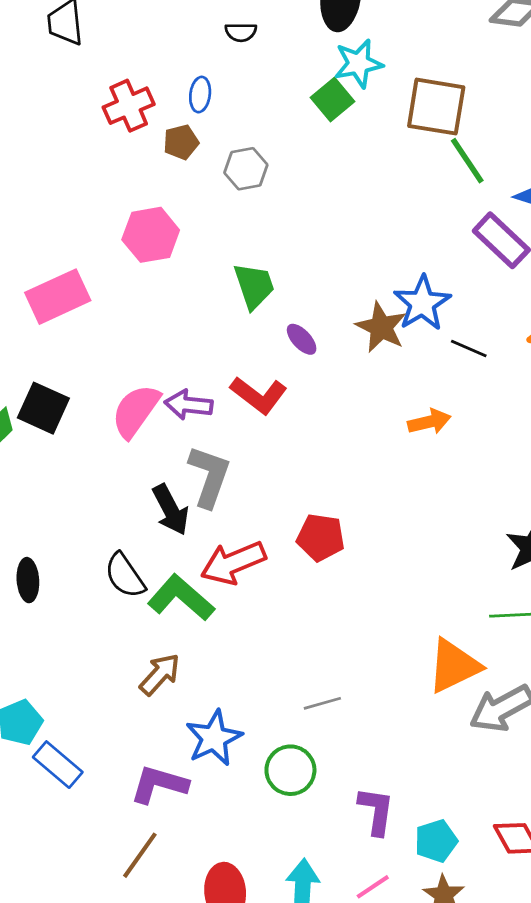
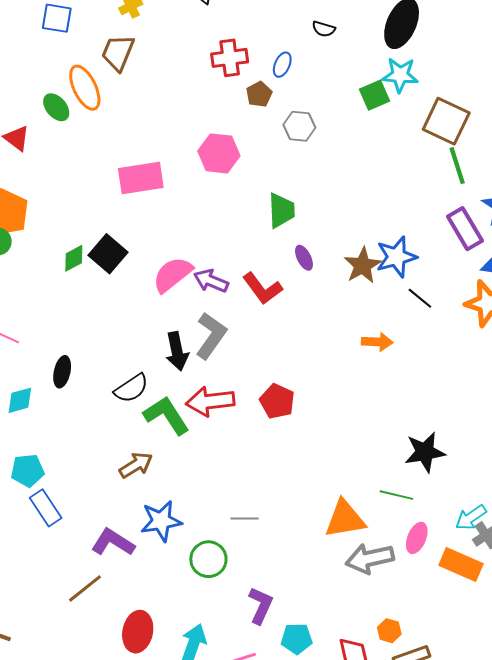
brown pentagon: (181, 142) -> (259, 94), turned -30
black semicircle: (125, 576) -> (131, 388), turned -105

